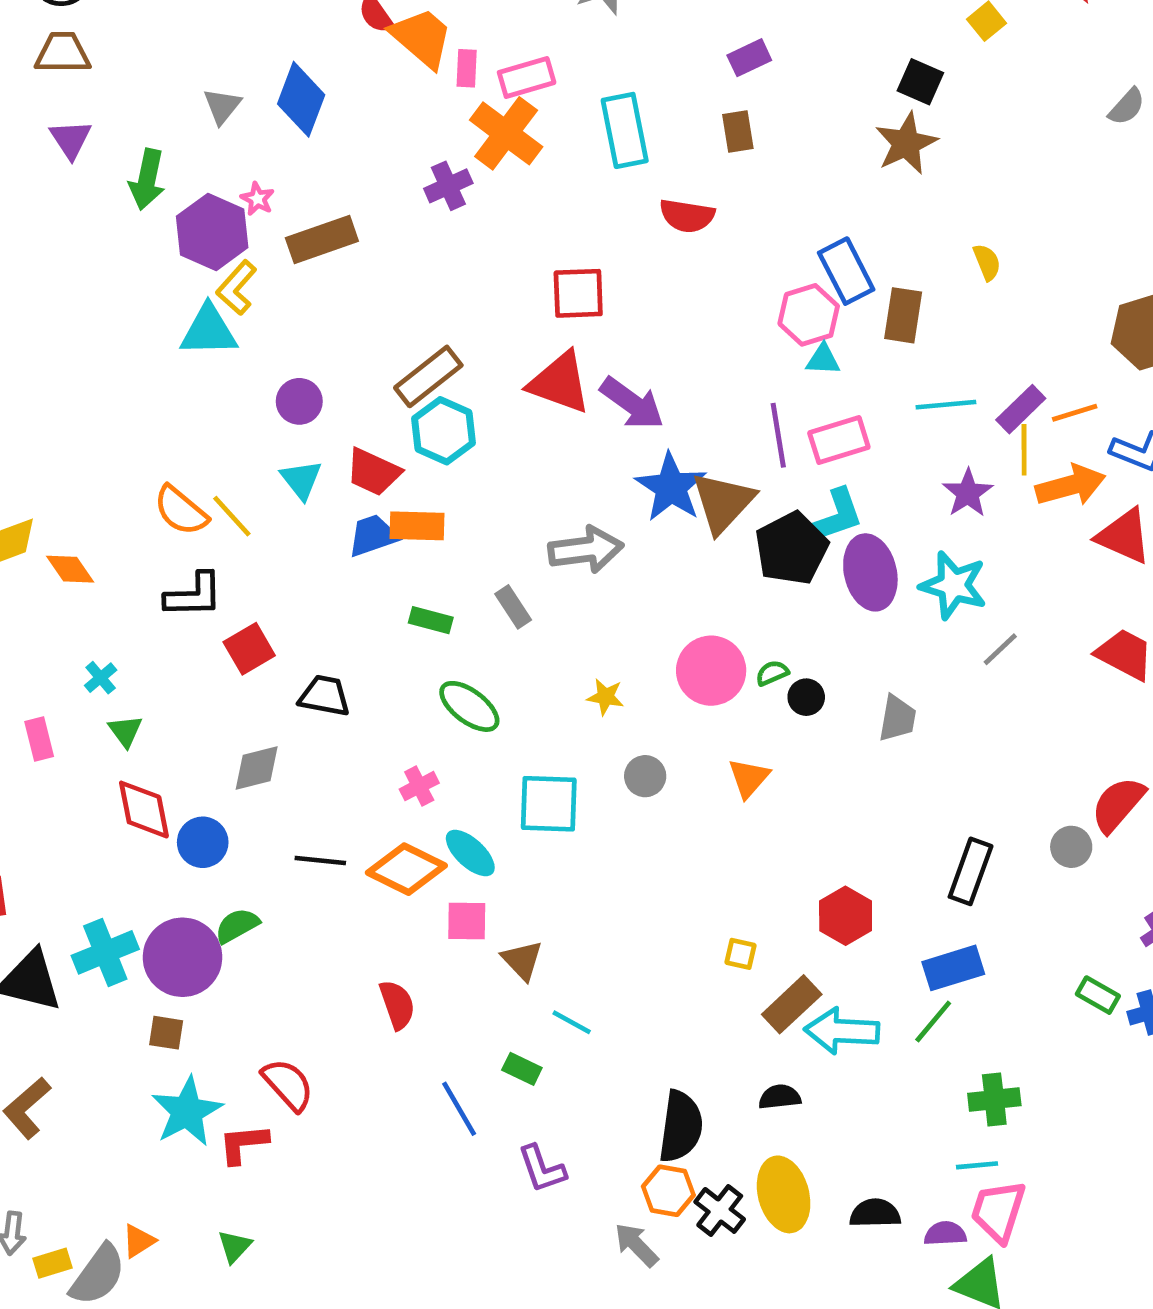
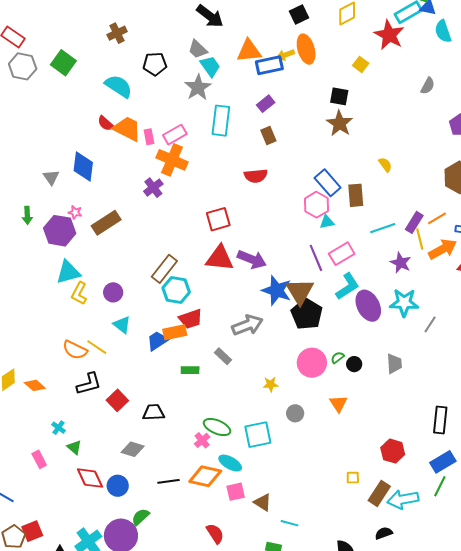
cyan rectangle: (625, 130) -> (221, 121), moved, turned 32
green arrow: (147, 179) -> (27, 215), size x0.7
yellow L-shape: (237, 288) -> (79, 293), moved
red trapezoid: (373, 472) -> (191, 319), moved, turned -30
black pentagon: (791, 548) -> (307, 314), moved
green ellipse: (469, 706) -> (217, 427), moved
gray diamond: (257, 768) -> (133, 449), turned 45

